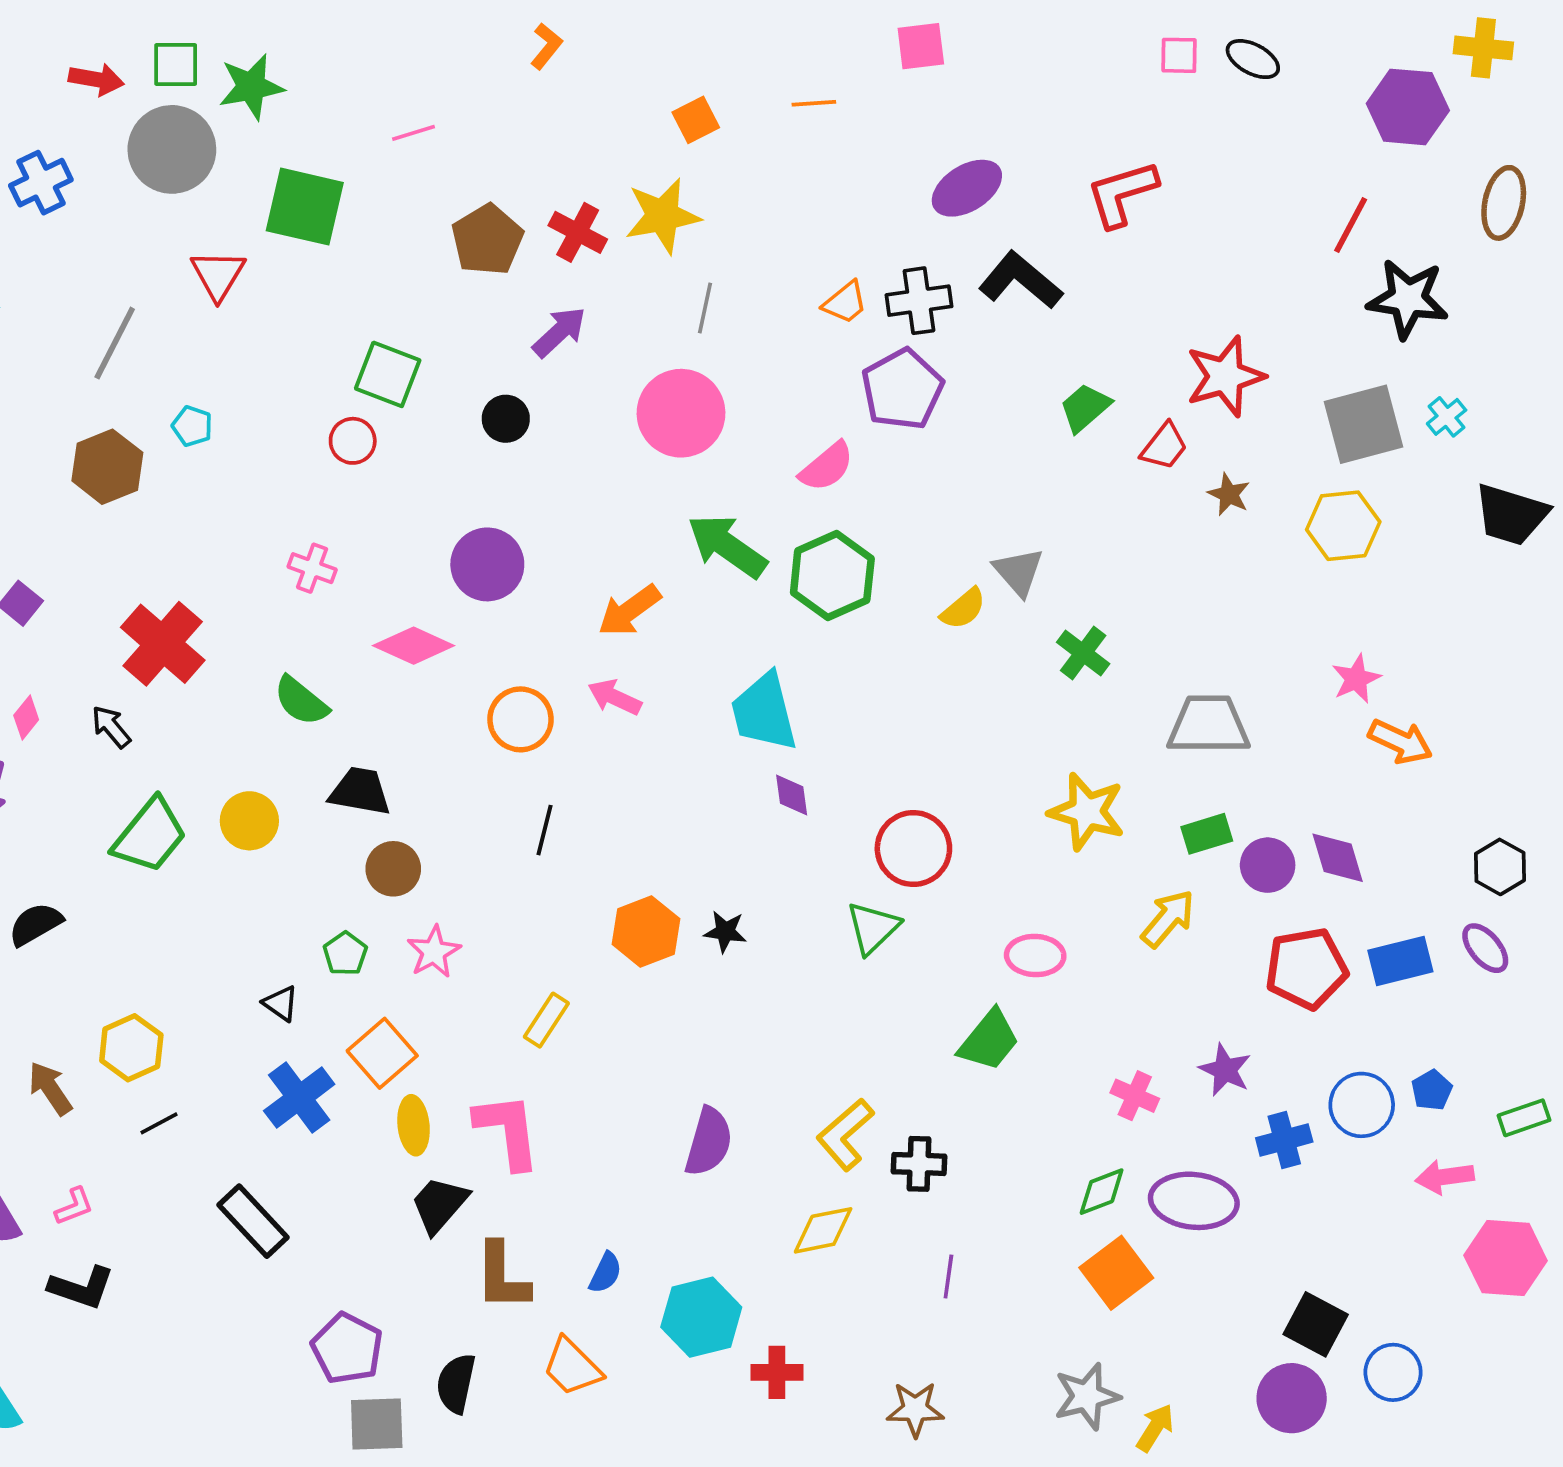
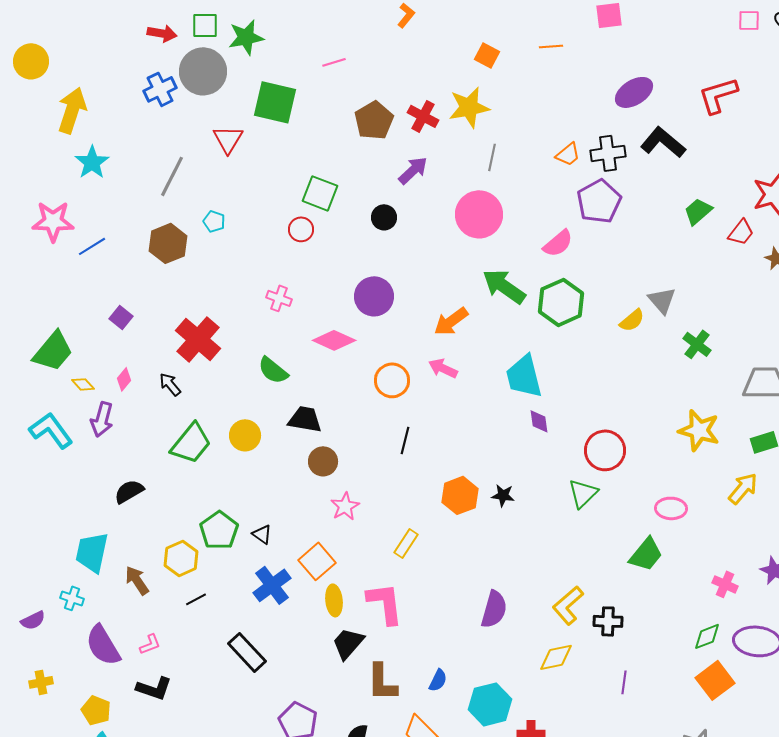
orange square: (696, 120) -> (487, 55), turned -35
blue cross: (41, 183) -> (160, 89), moved
green pentagon: (345, 954) -> (219, 530), moved, size x1.6

